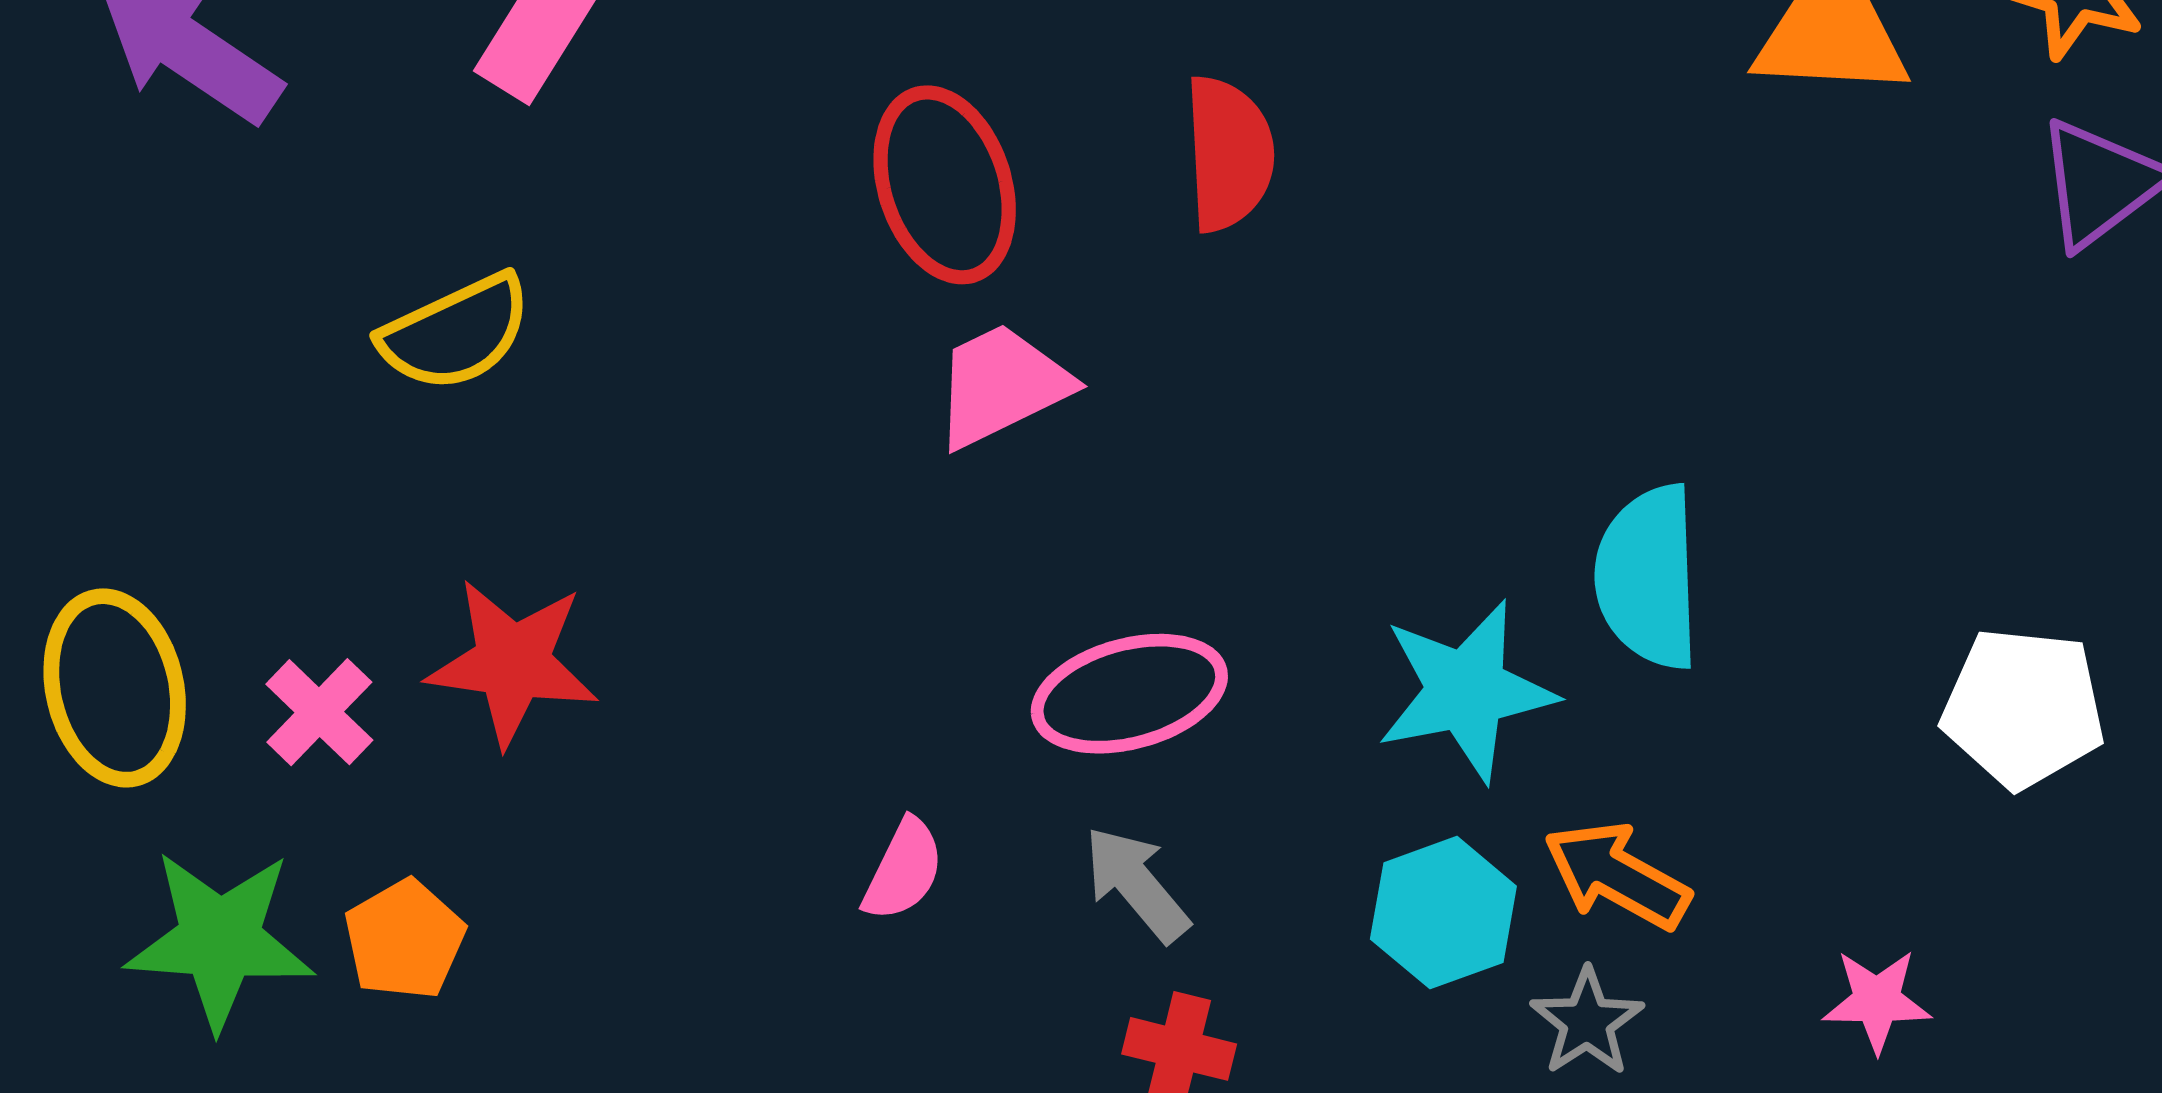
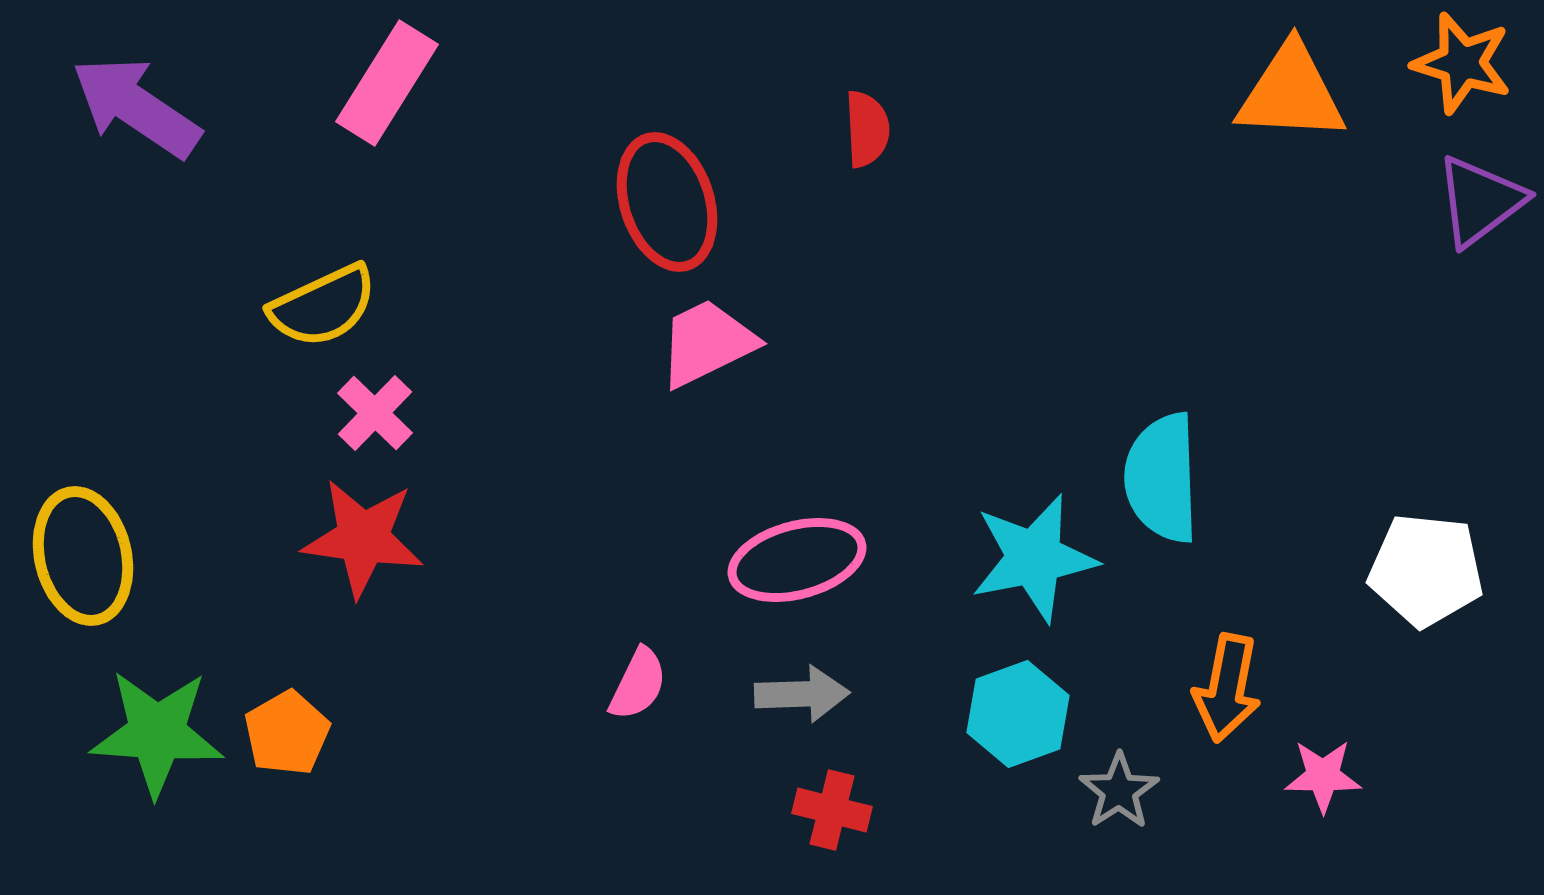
red semicircle: (1229, 154) -> (867, 129), moved, size x0.7
pink cross: (319, 712) -> (375, 413), moved
orange arrow: (1617, 876) -> (1227, 688), moved, turned -108
gray arrow: (1136, 884) -> (802, 694), turned 128

